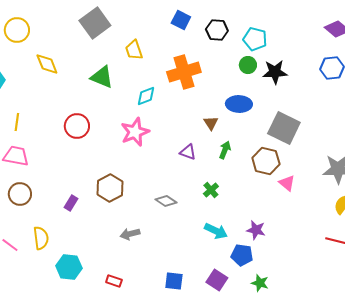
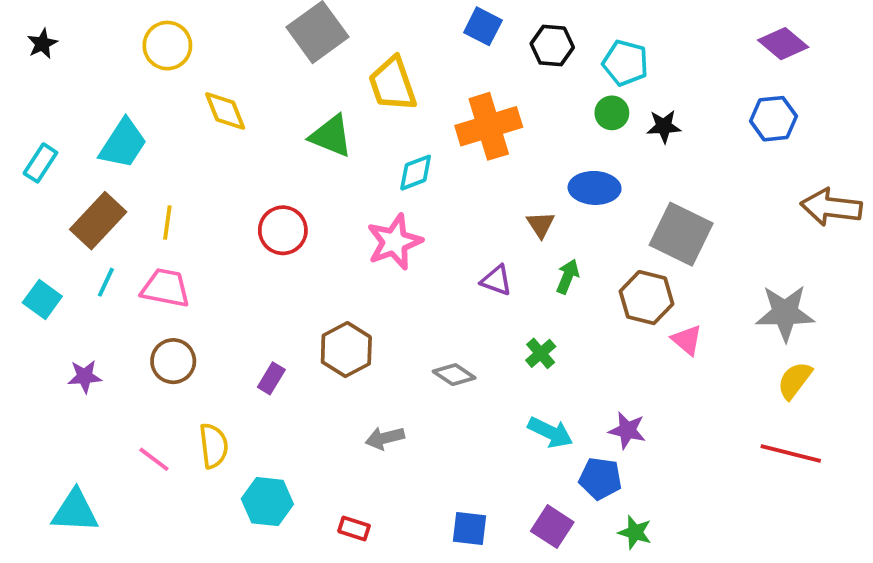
yellow trapezoid: (134, 50) -> (393, 84), size x1.4
black star: (275, 72) -> (664, 126), size x0.7

